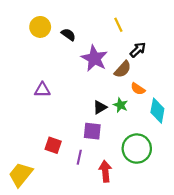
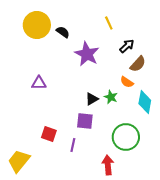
yellow circle: (40, 27) -> (37, 25), size x1.4
brown semicircle: (123, 69) -> (138, 64), moved
red arrow: (105, 171) -> (108, 165), moved

